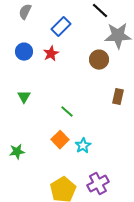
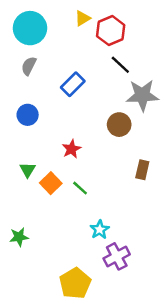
red star: (51, 54) -> (72, 149), moved
orange square: (60, 140) -> (51, 183), moved
purple cross: (98, 184) -> (117, 256), moved

